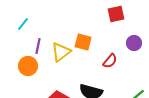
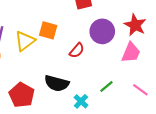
purple circle: (134, 43) -> (102, 31), size x1.5

